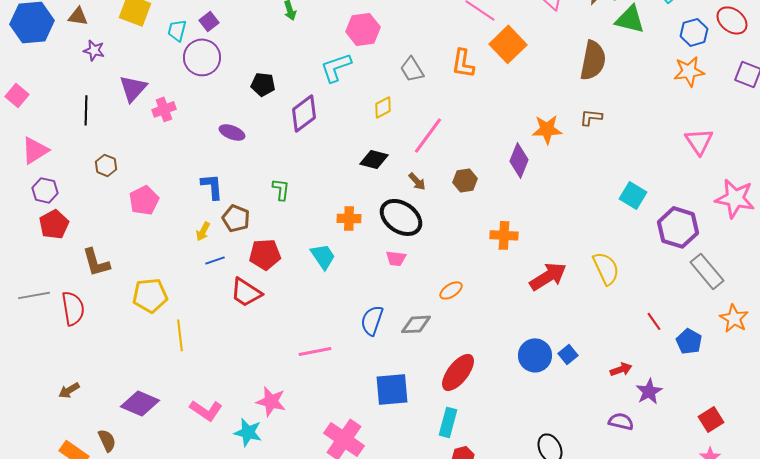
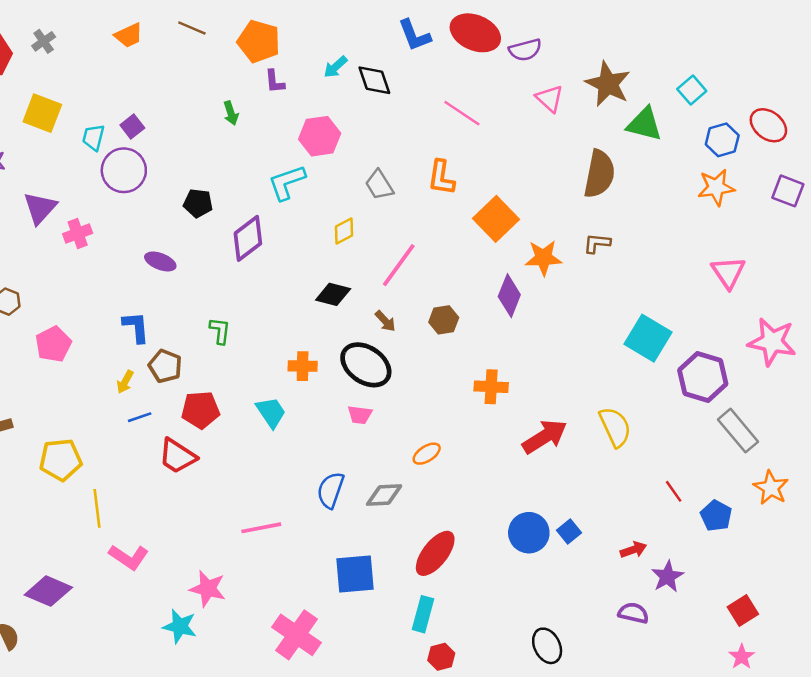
orange square: (508, 44) -> (496, 219), moved
cyan square: (633, 195) -> (648, 338), size x1.4
pink L-shape: (206, 410) -> (129, 557), moved

